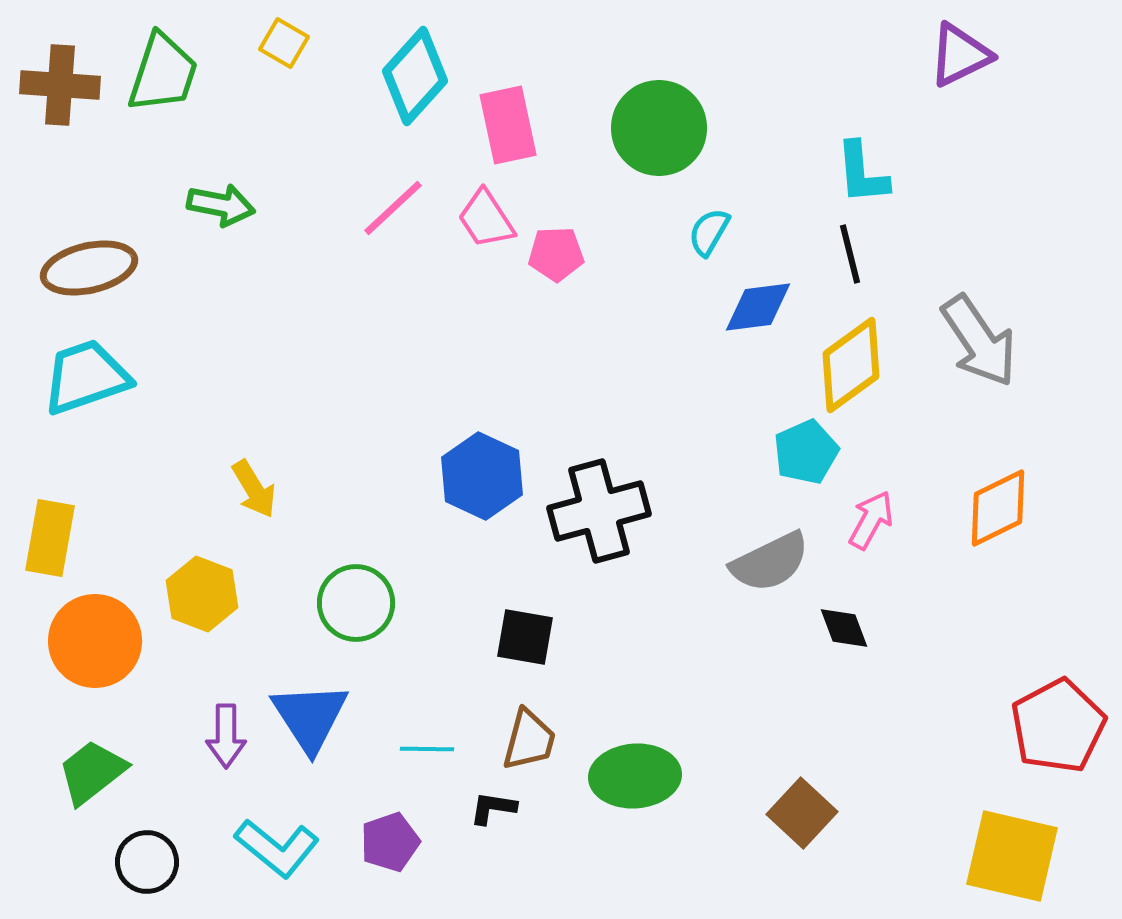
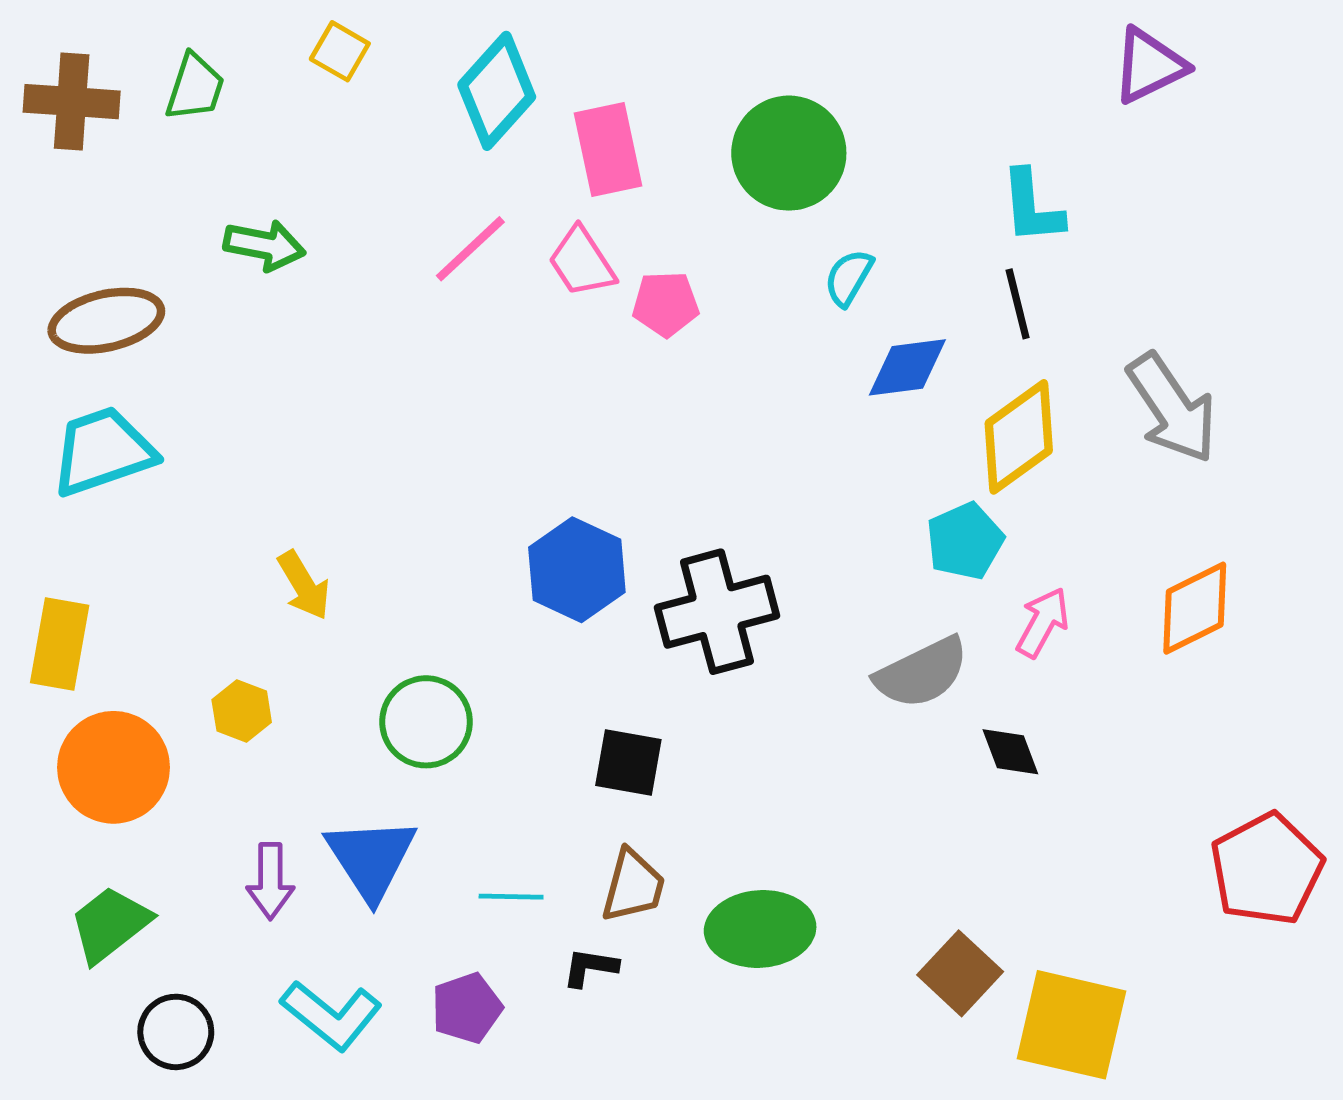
green trapezoid: (163, 73) -> (195, 87), size x0.7
yellow hexagon: (202, 594) -> (242, 711), size x0.7
yellow square: (1012, 856) -> (1071, 1025), moved

